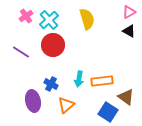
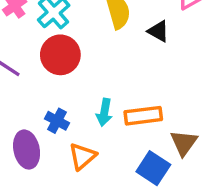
black triangle: (129, 31) -> (158, 31), moved
brown triangle: (126, 97) -> (184, 143), turned 30

